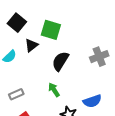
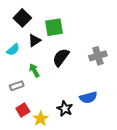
green square: (51, 30) -> (54, 27), turned -30
green arrow: (54, 90) -> (34, 70), moved

